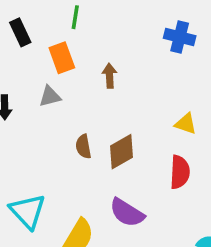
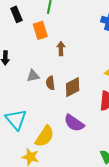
brown arrow: (110, 76) -> (61, 49), moved
gray triangle: (50, 96) -> (33, 76), moved

